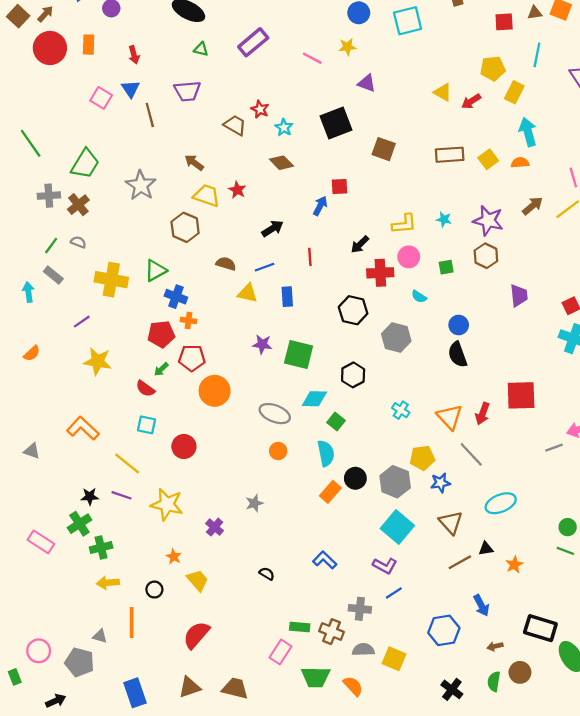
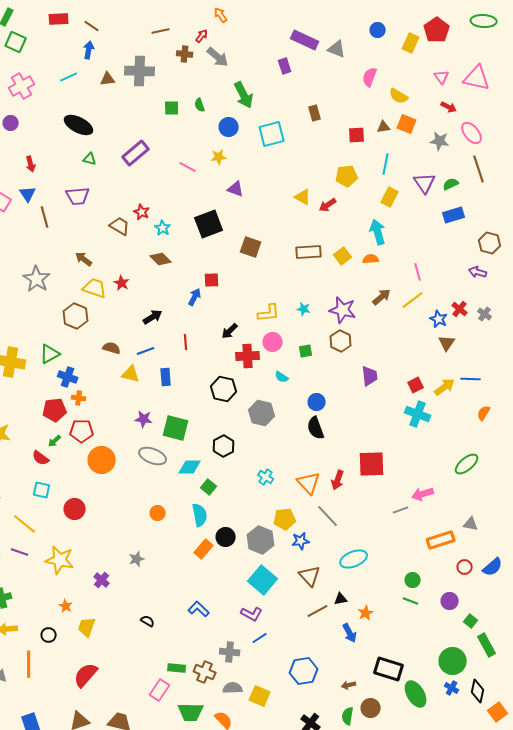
yellow rectangle: (514, 92) -> (390, 197), moved
gray ellipse: (275, 414) -> (153, 456), moved
yellow trapezoid: (198, 580) -> (87, 627), turned -120
blue arrow: (481, 605) -> (350, 633), moved

